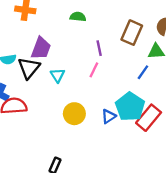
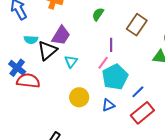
green semicircle: (78, 17) -> (98, 14), turned -72
brown rectangle: (132, 33) -> (137, 25), moved
blue line: (143, 72) -> (138, 92), moved
cyan pentagon: (130, 107) -> (115, 77), moved

